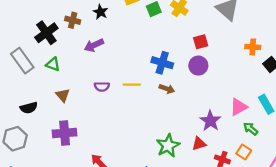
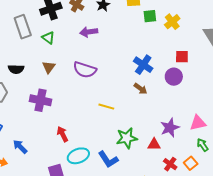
yellow line: (132, 85) -> (106, 107), moved
purple semicircle: (102, 87) -> (85, 70), size x1.6

